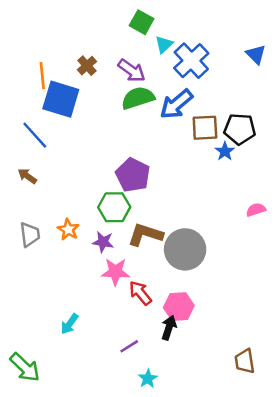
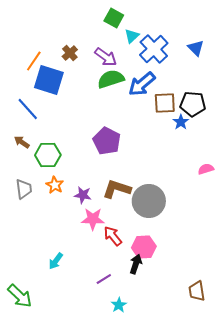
blue triangle: (256, 54) -> (196, 48), moved
orange line: (42, 76) -> (34, 61), turned 40
green hexagon: (114, 207) -> (48, 155), moved

